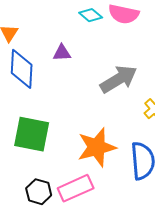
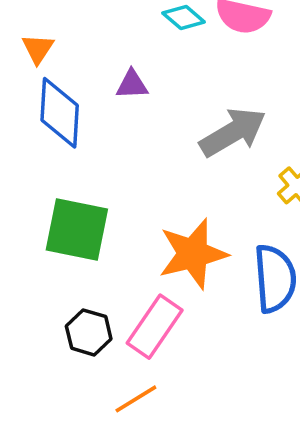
pink rectangle: (76, 188) -> (155, 327), turned -32

